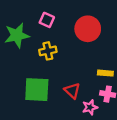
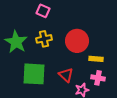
red circle: (88, 29) -> (77, 41), moved
green star: (17, 35) -> (16, 42), moved, turned -30

